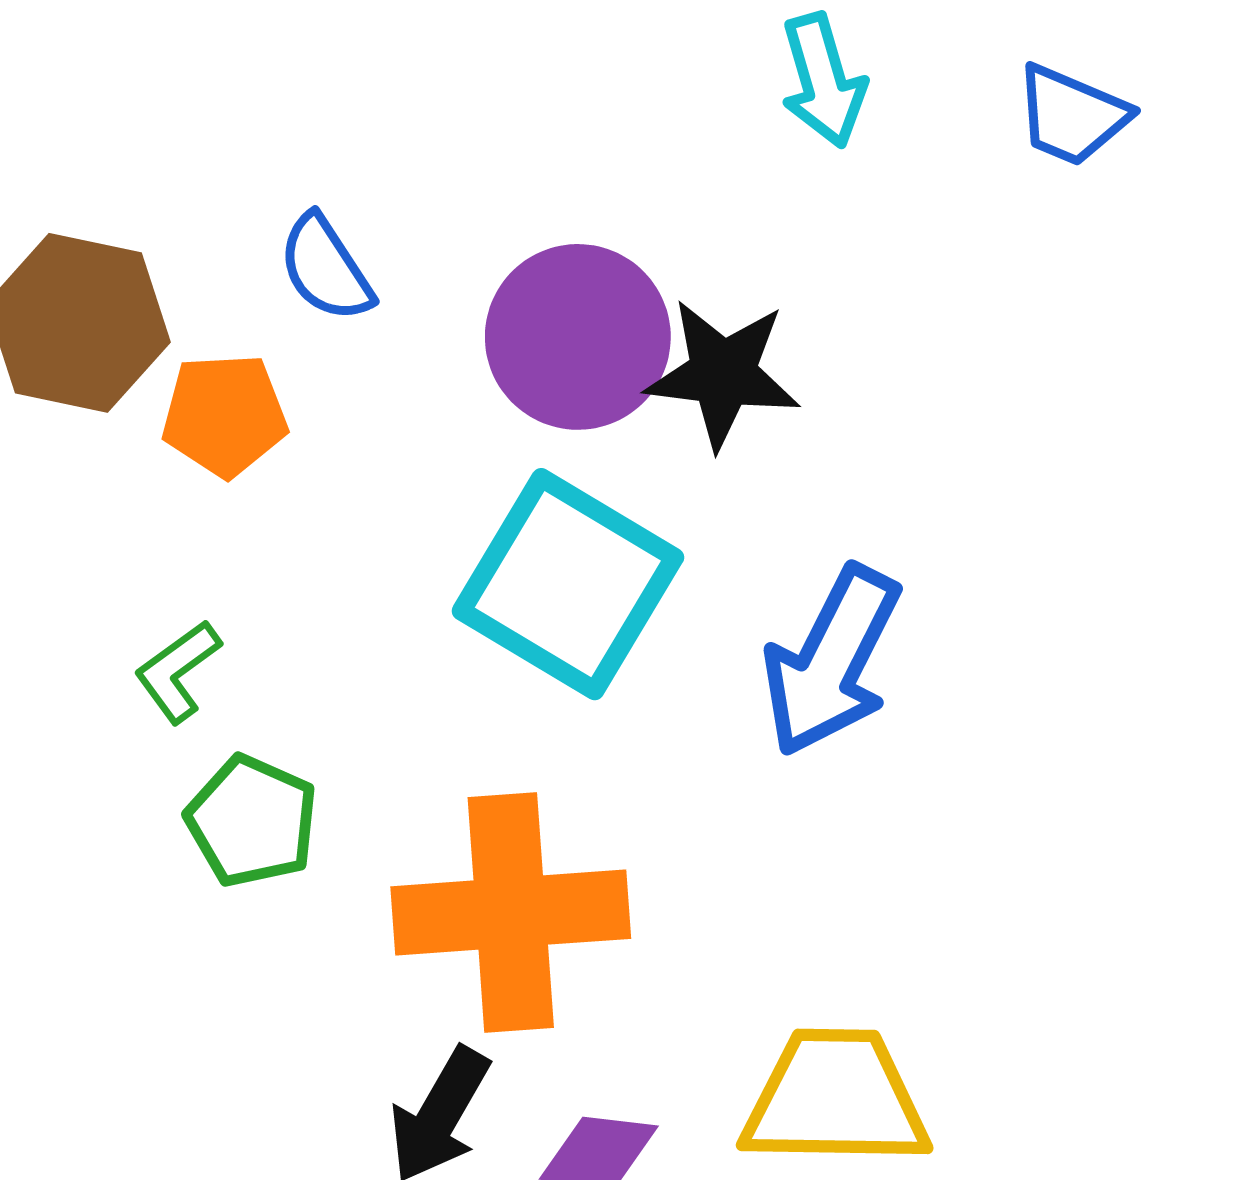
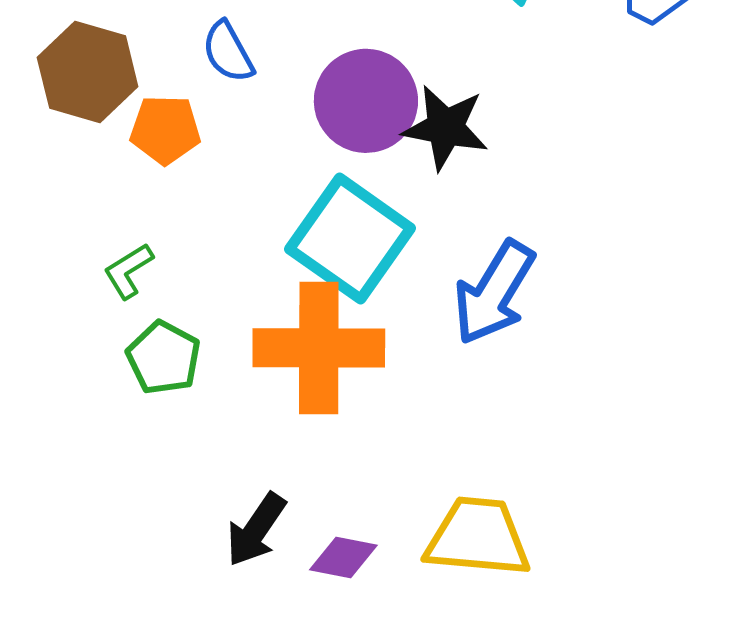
orange cross: (511, 913) -> (319, 348), moved

